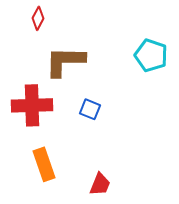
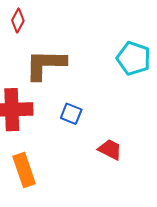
red trapezoid: (100, 184) -> (110, 150), moved, turned -85

